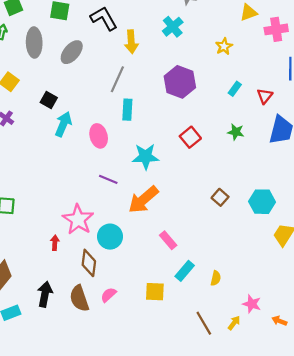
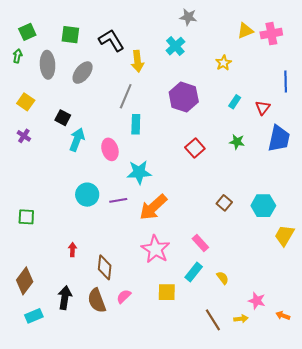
pink cross: (276, 29) -> (271, 34), moved
cyan star: (146, 157) -> (139, 172), moved
purple line: (108, 179) -> (118, 200), moved, turned -30
pink star: (78, 220) -> (155, 249), moved
cyan circle: (110, 237) -> (87, 195), moved
pink rectangle: (168, 240) -> (200, 243), moved
yellow semicircle: (216, 278) -> (223, 278), turned -48
yellow arrow: (234, 323) -> (241, 319), turned 48

